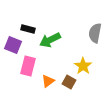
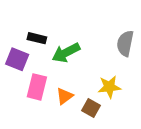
yellow star: (83, 66) -> (109, 87), turned 30
orange triangle: (48, 81) -> (65, 96), moved

